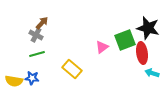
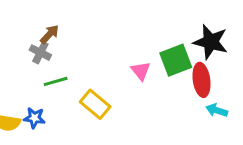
pink triangle: (102, 47) -> (141, 71), turned -32
green line: (37, 54) -> (56, 81), moved

